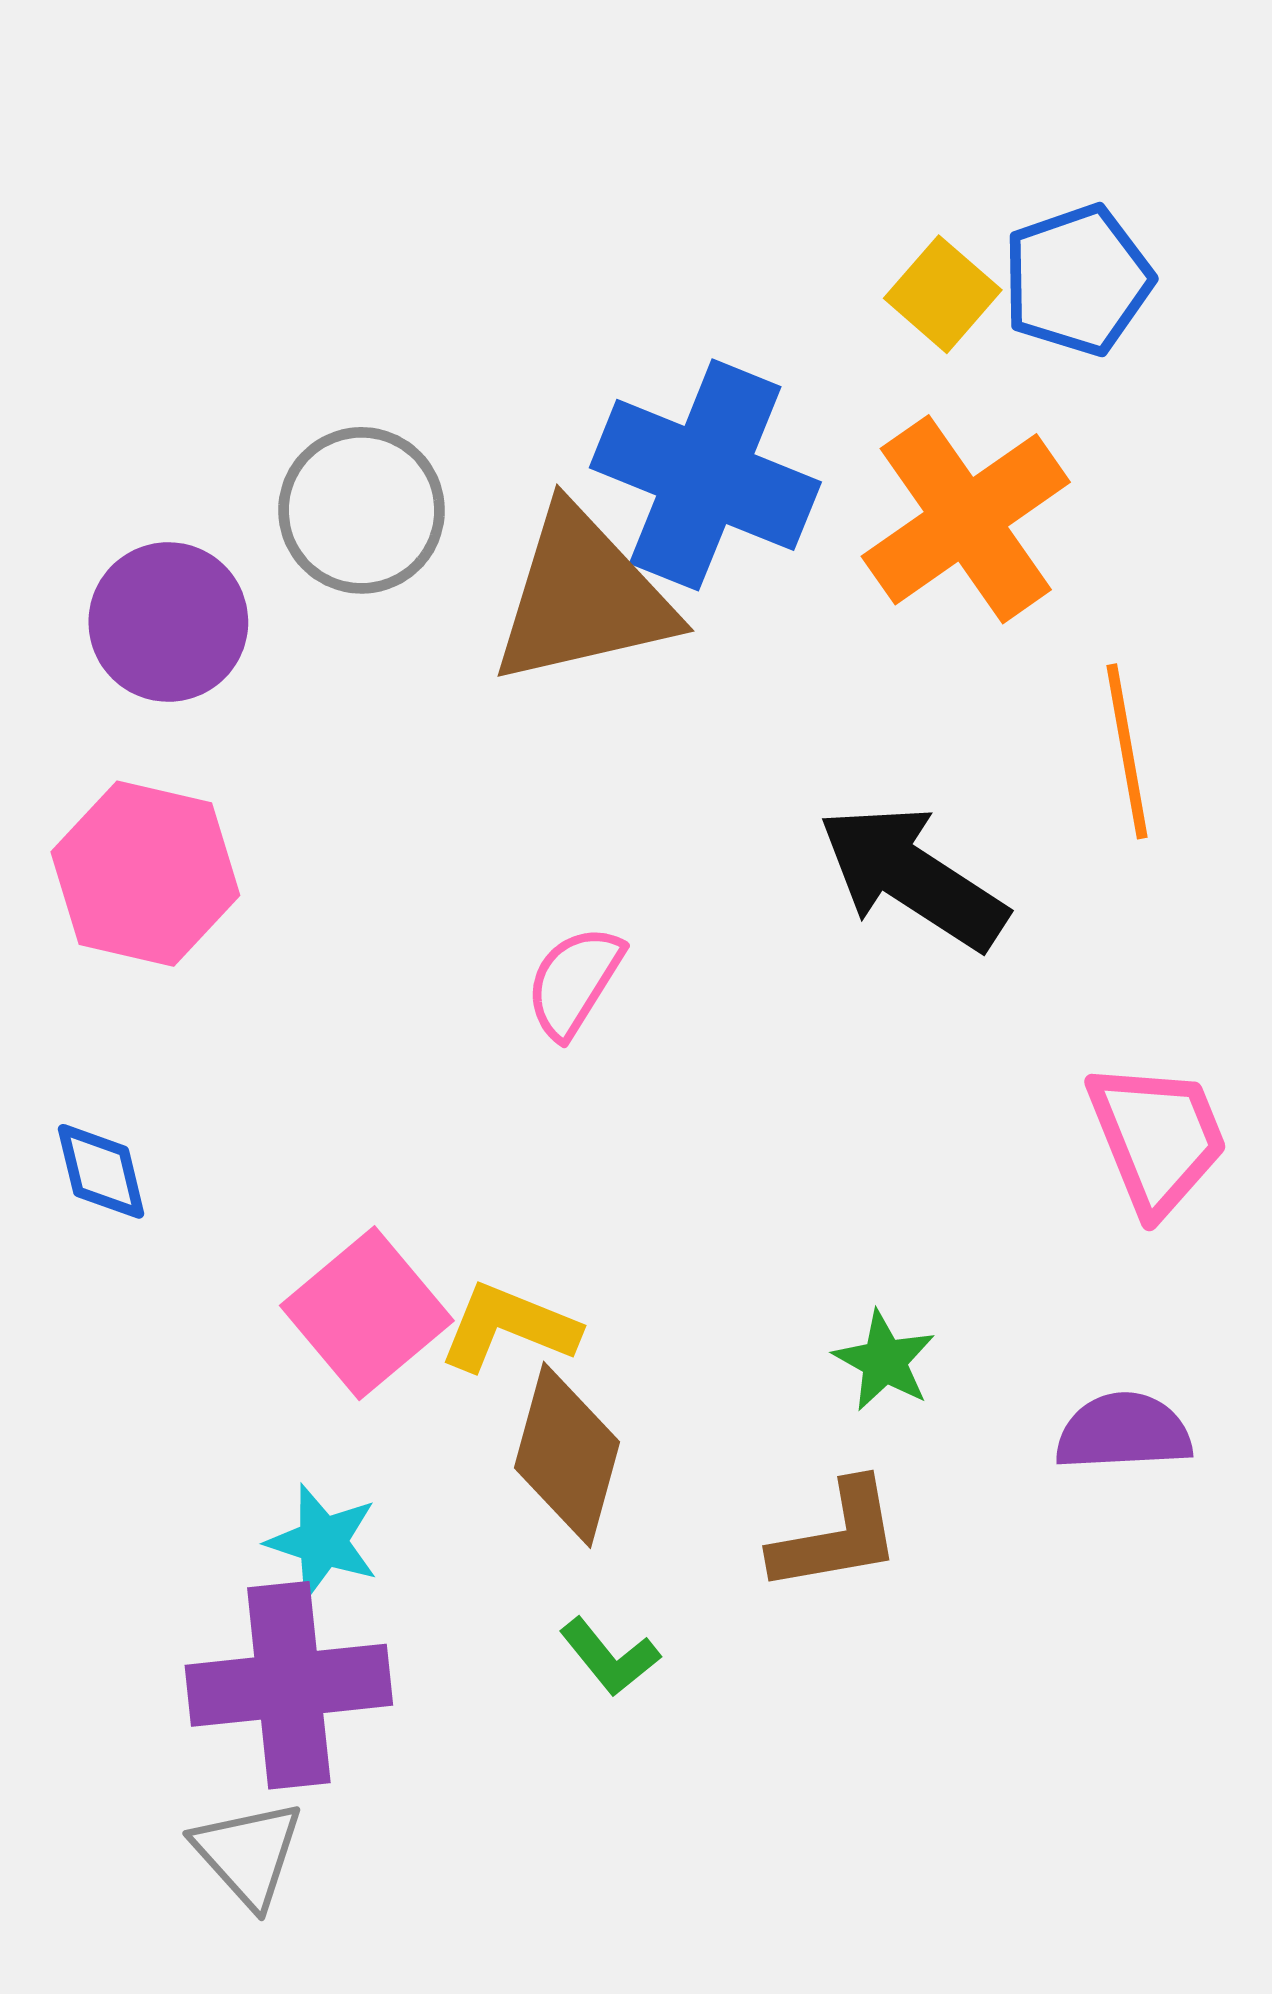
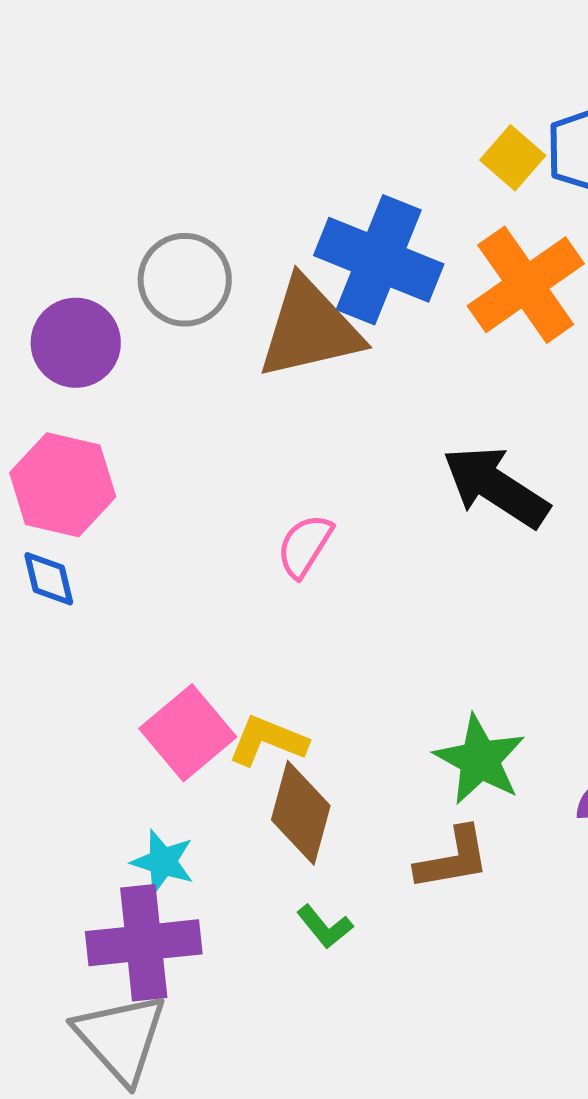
blue diamond: (101, 1171) -> (49, 579), moved
green star: (884, 1361) -> (480, 760), size x1.6
gray triangle: (248, 1854) -> (121, 1038), size x1.5

